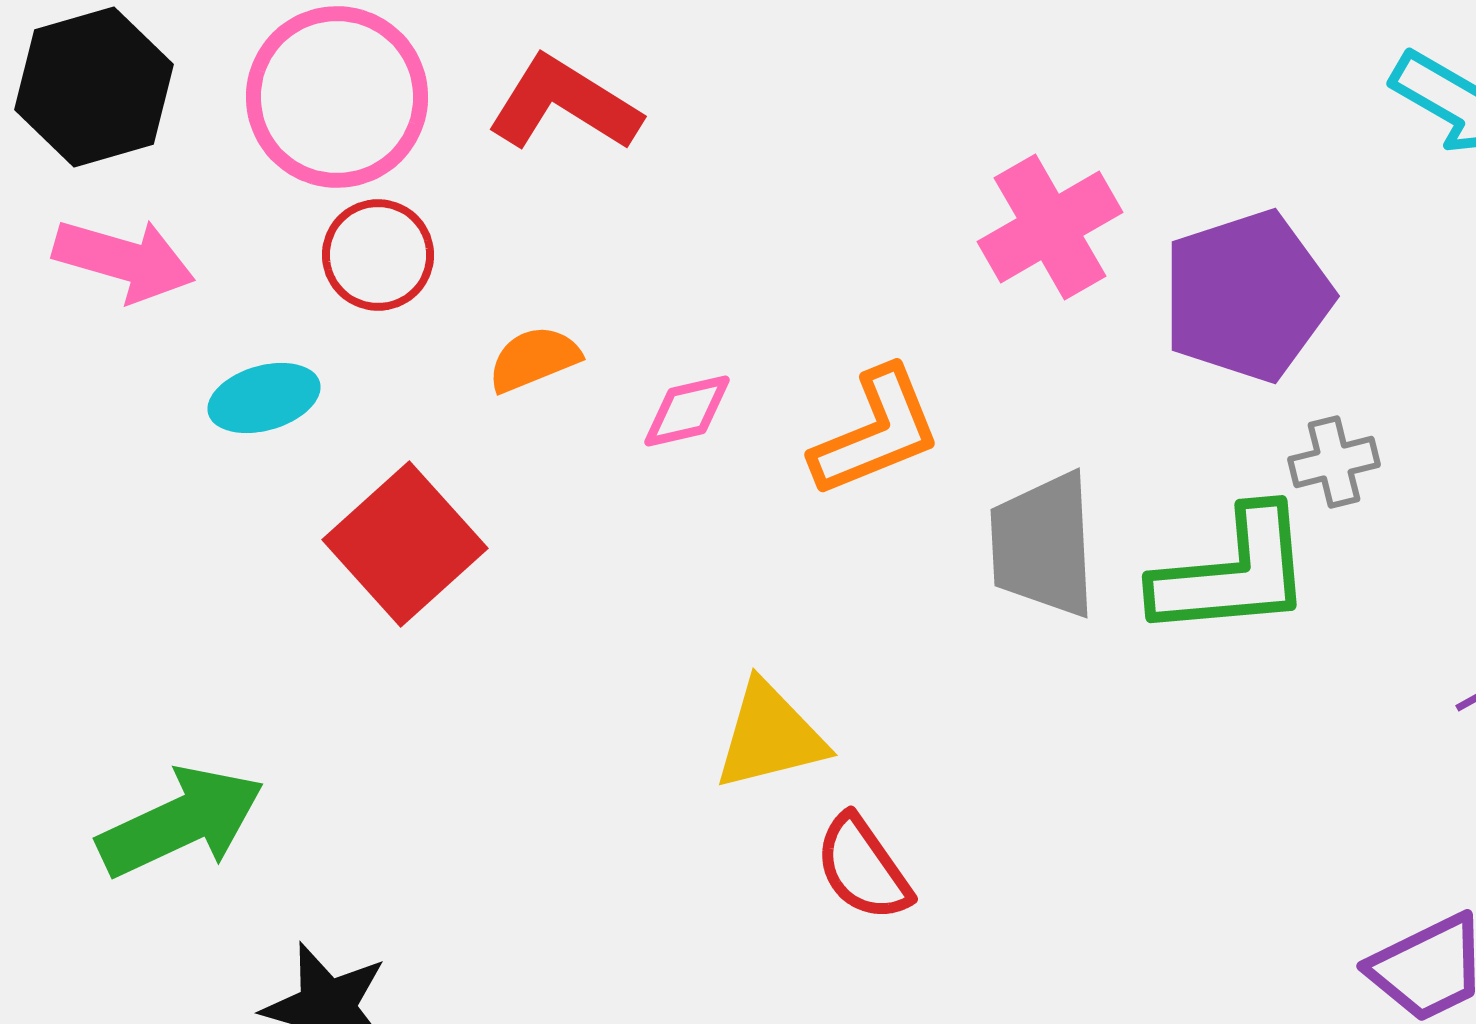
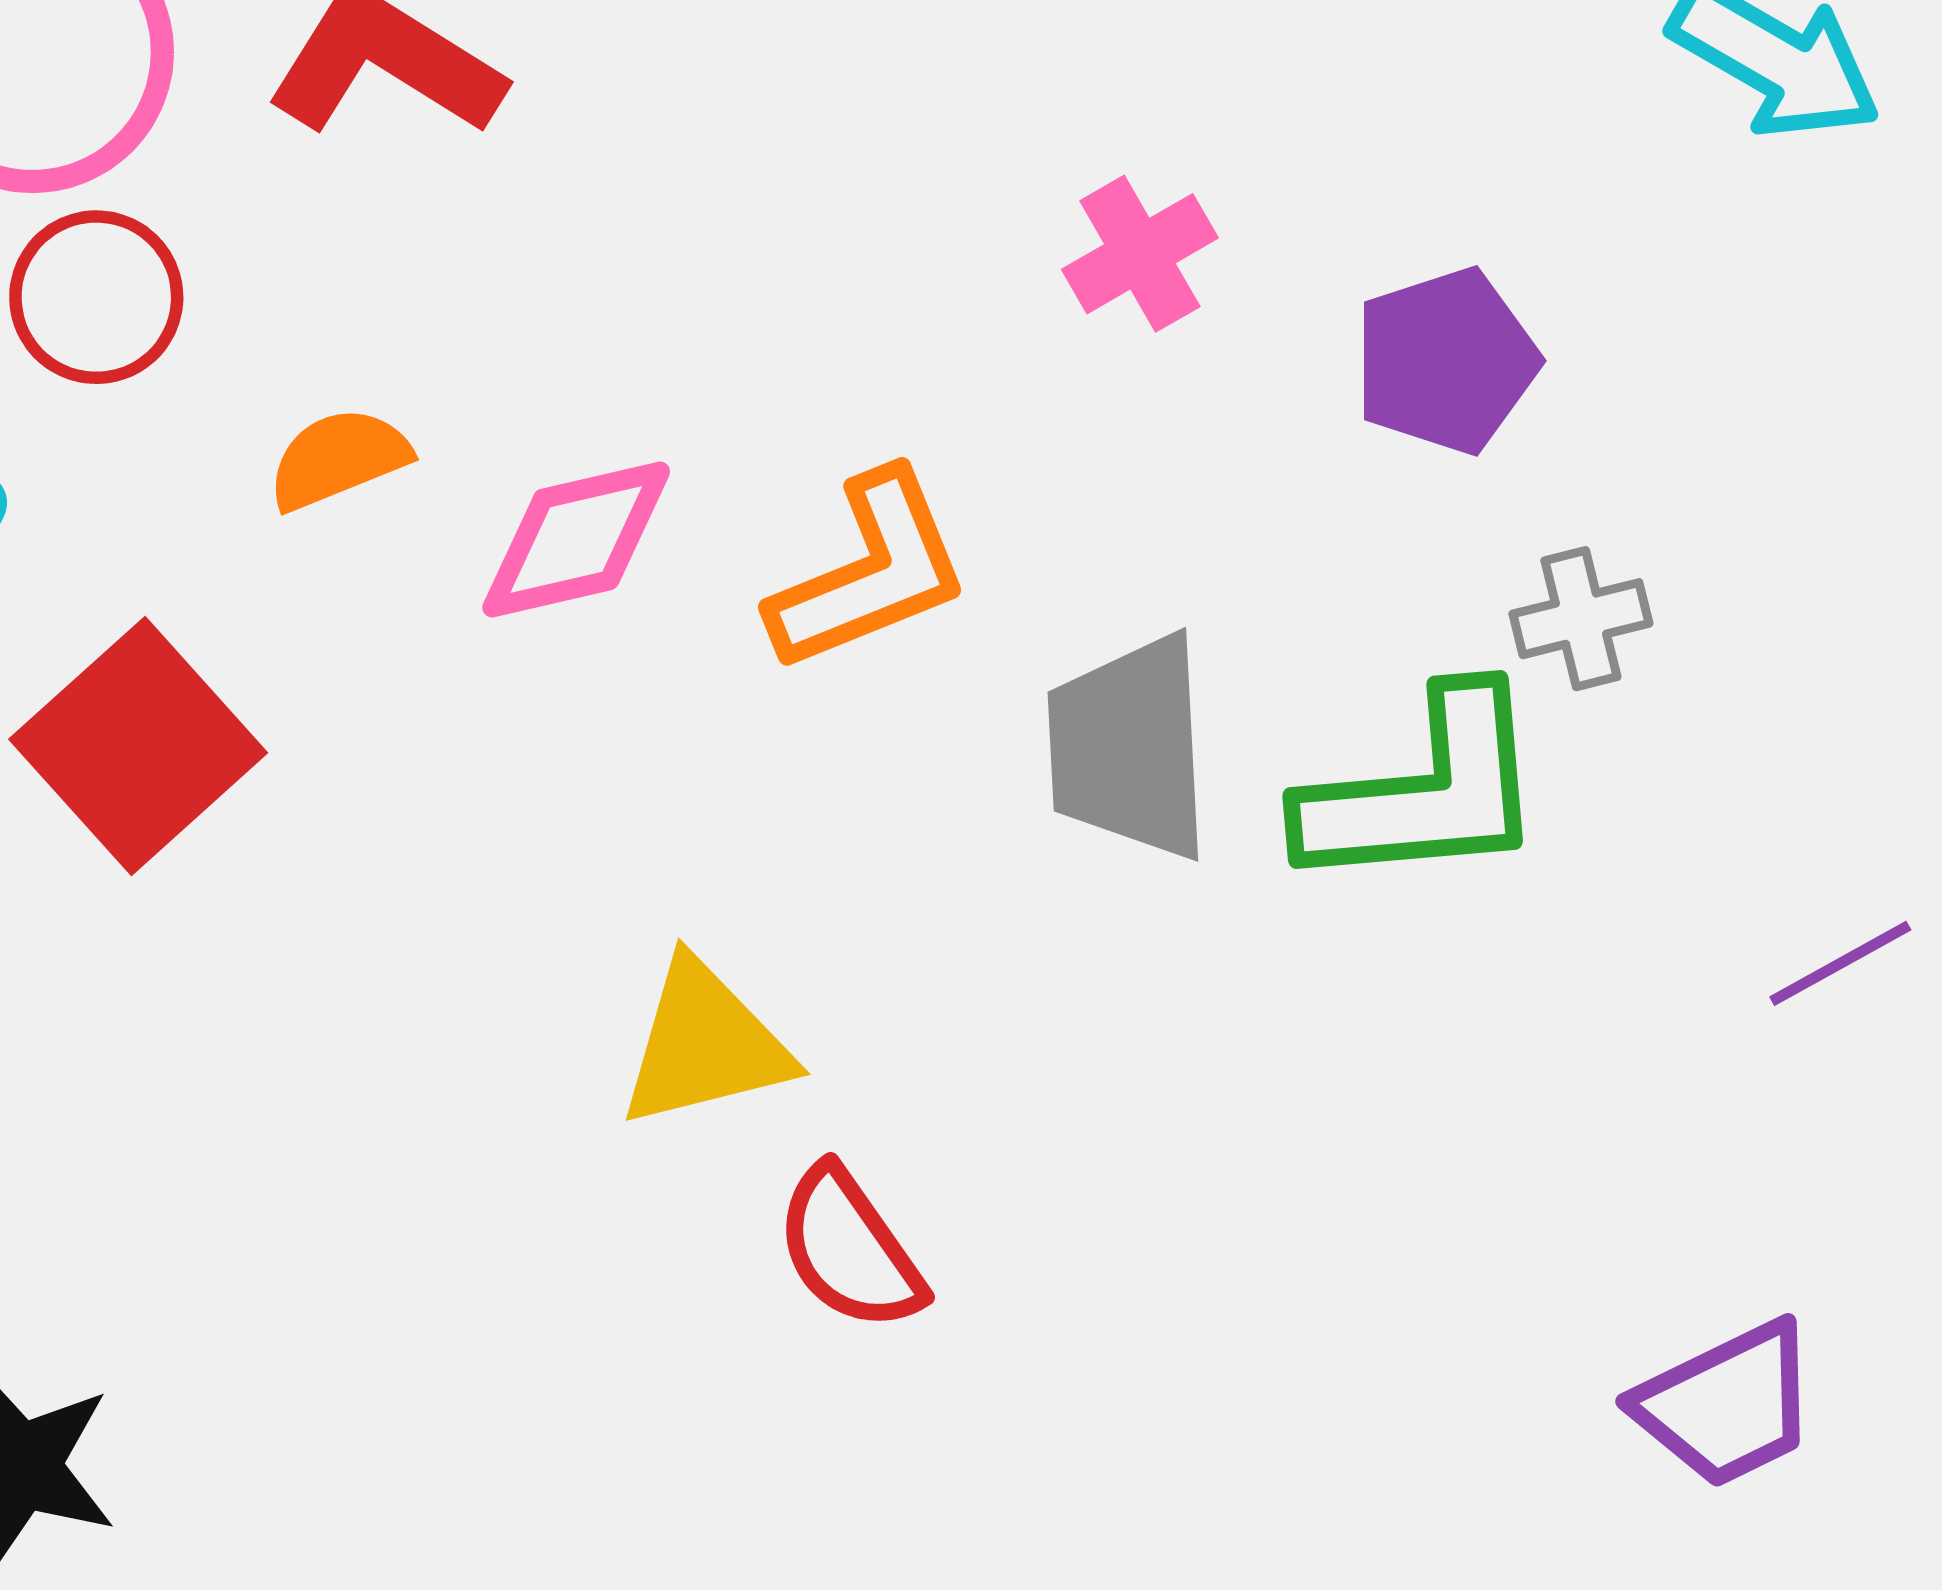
pink cross: (1050, 227) -> (1140, 254), size x0.7
purple pentagon: (1247, 296) -> (1446, 361), size x0.7
pink diamond: (687, 411) -> (576, 539), size x1.4

